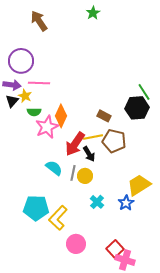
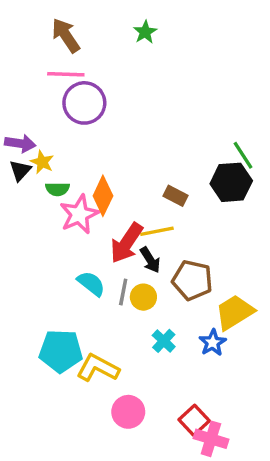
green star: (93, 13) -> (145, 32), moved
purple circle: (21, 61) -> (84, 103), moved
pink line: (39, 83) -> (66, 74), moved
brown pentagon: (114, 141) -> (192, 280), moved
yellow L-shape: (58, 218) -> (98, 368), turned 75

